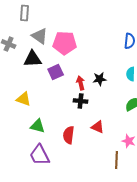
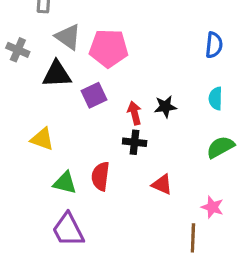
red semicircle: (69, 135) -> (100, 176), moved

